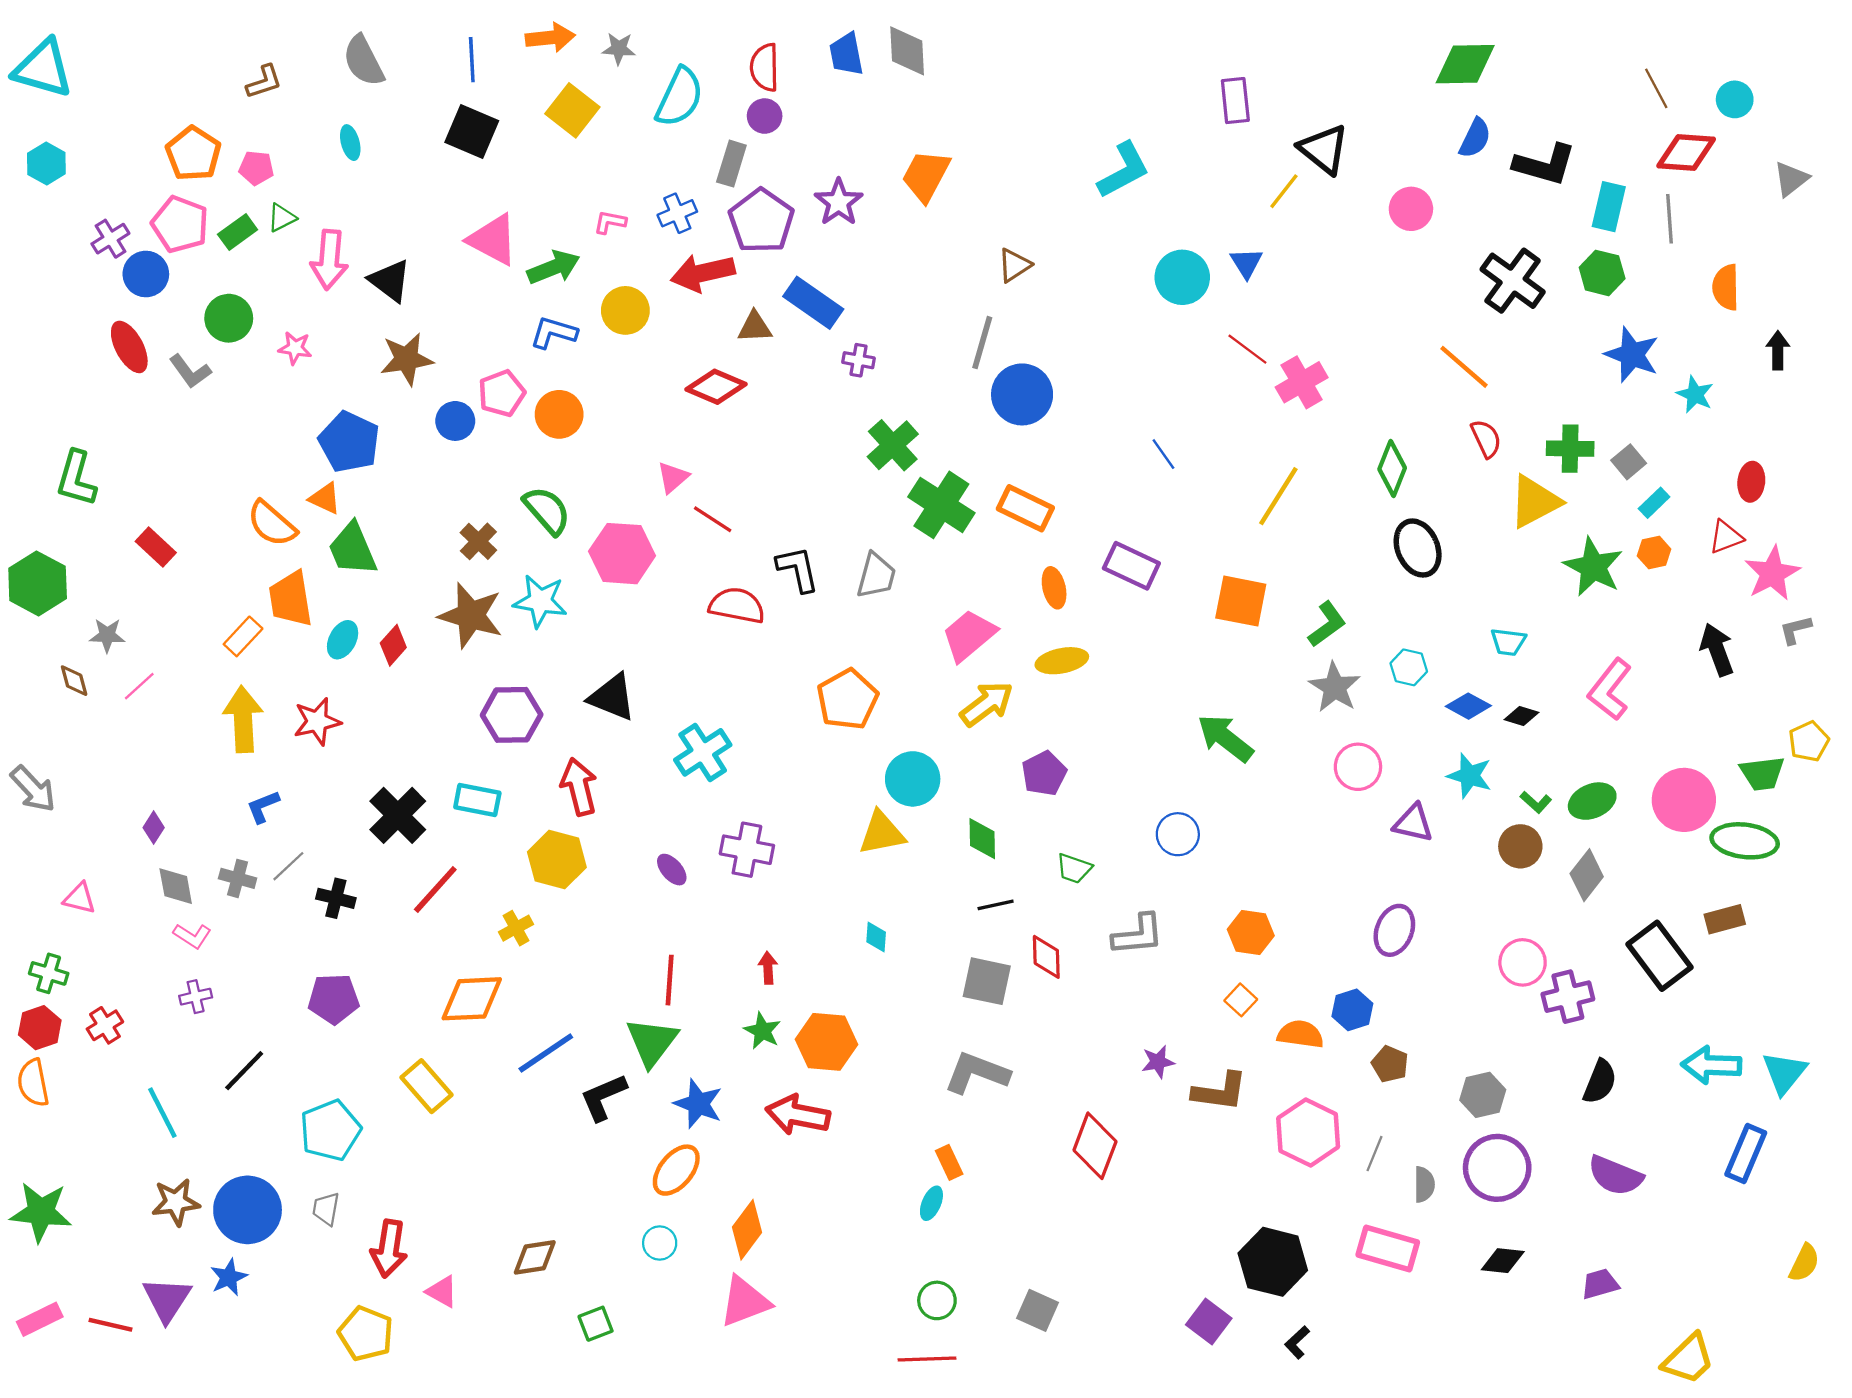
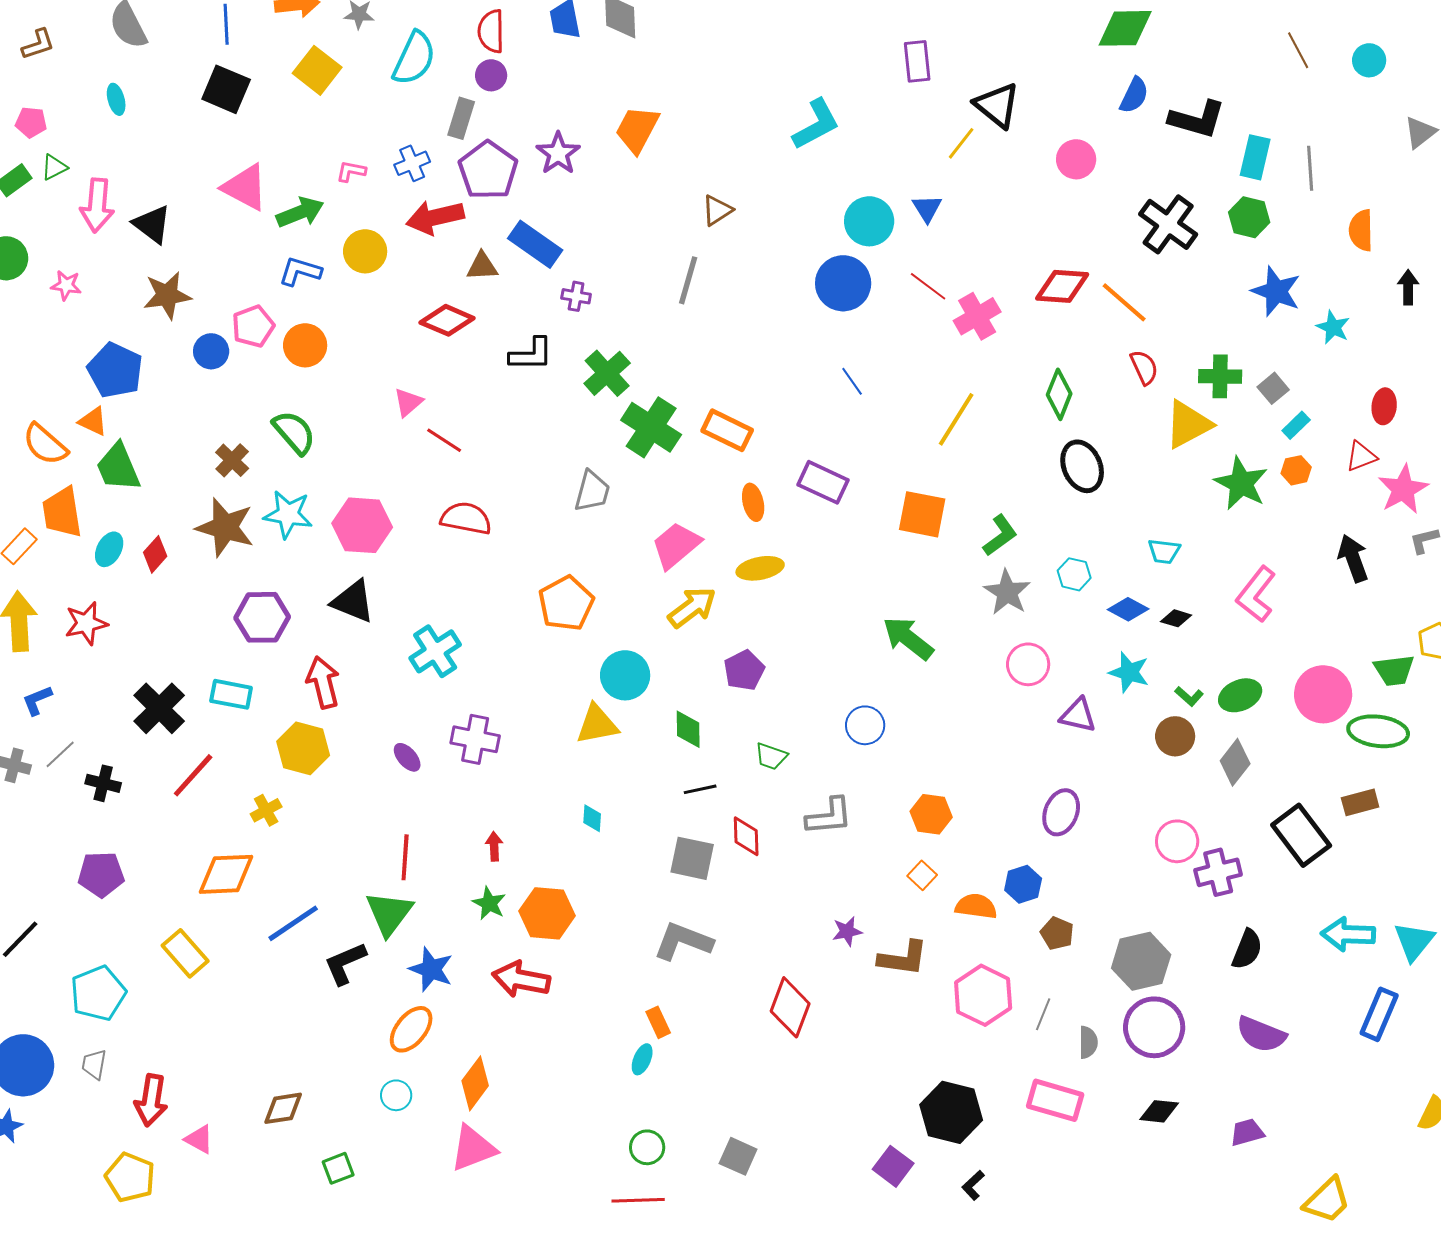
red diamond: (1686, 152) -> (1062, 286), moved
blue circle: (1022, 394) -> (843, 283), moved
pink hexagon: (622, 554) -> (362, 525), moved
black L-shape: (798, 569) -> (531, 354), moved, turned 102
gray hexagon: (1483, 1095) -> (1141, 961), size x1.4

